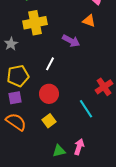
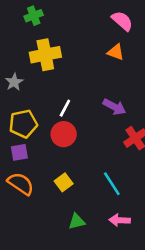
purple arrow: (71, 41) -> (114, 107), moved
red circle: (49, 94) -> (64, 134), moved
cyan line: (86, 109) -> (112, 184), moved
pink arrow: (79, 147) -> (120, 220), moved, turned -105

